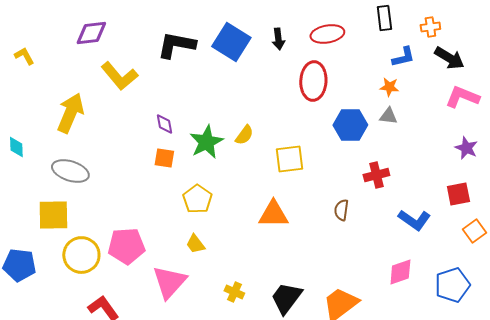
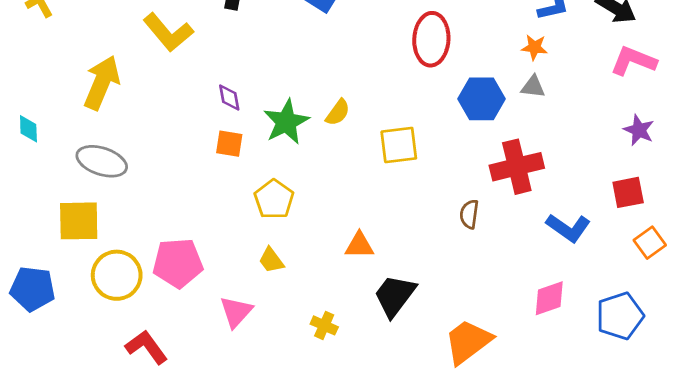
red cross: (376, 175) -> (517, 167), size x1.5
orange triangle: (273, 214) -> (359, 245), moved, size x0.7
pink triangle: (169, 282) -> (236, 312), size x0.7
black trapezoid: (286, 298) -> (395, 296), moved

